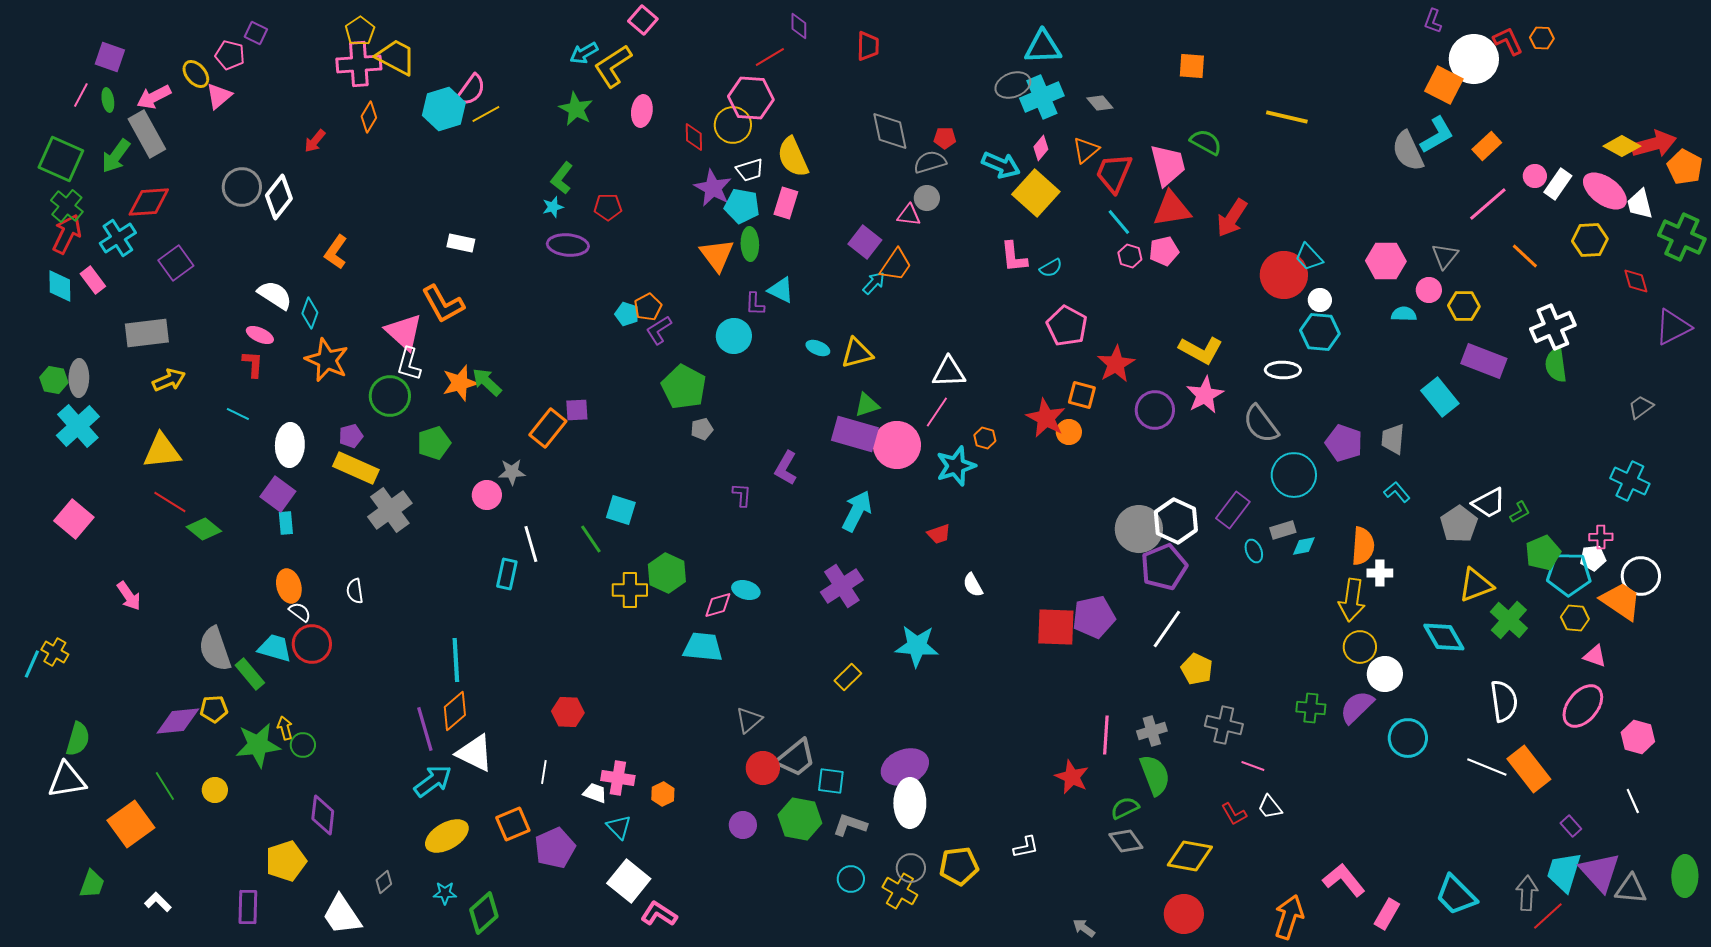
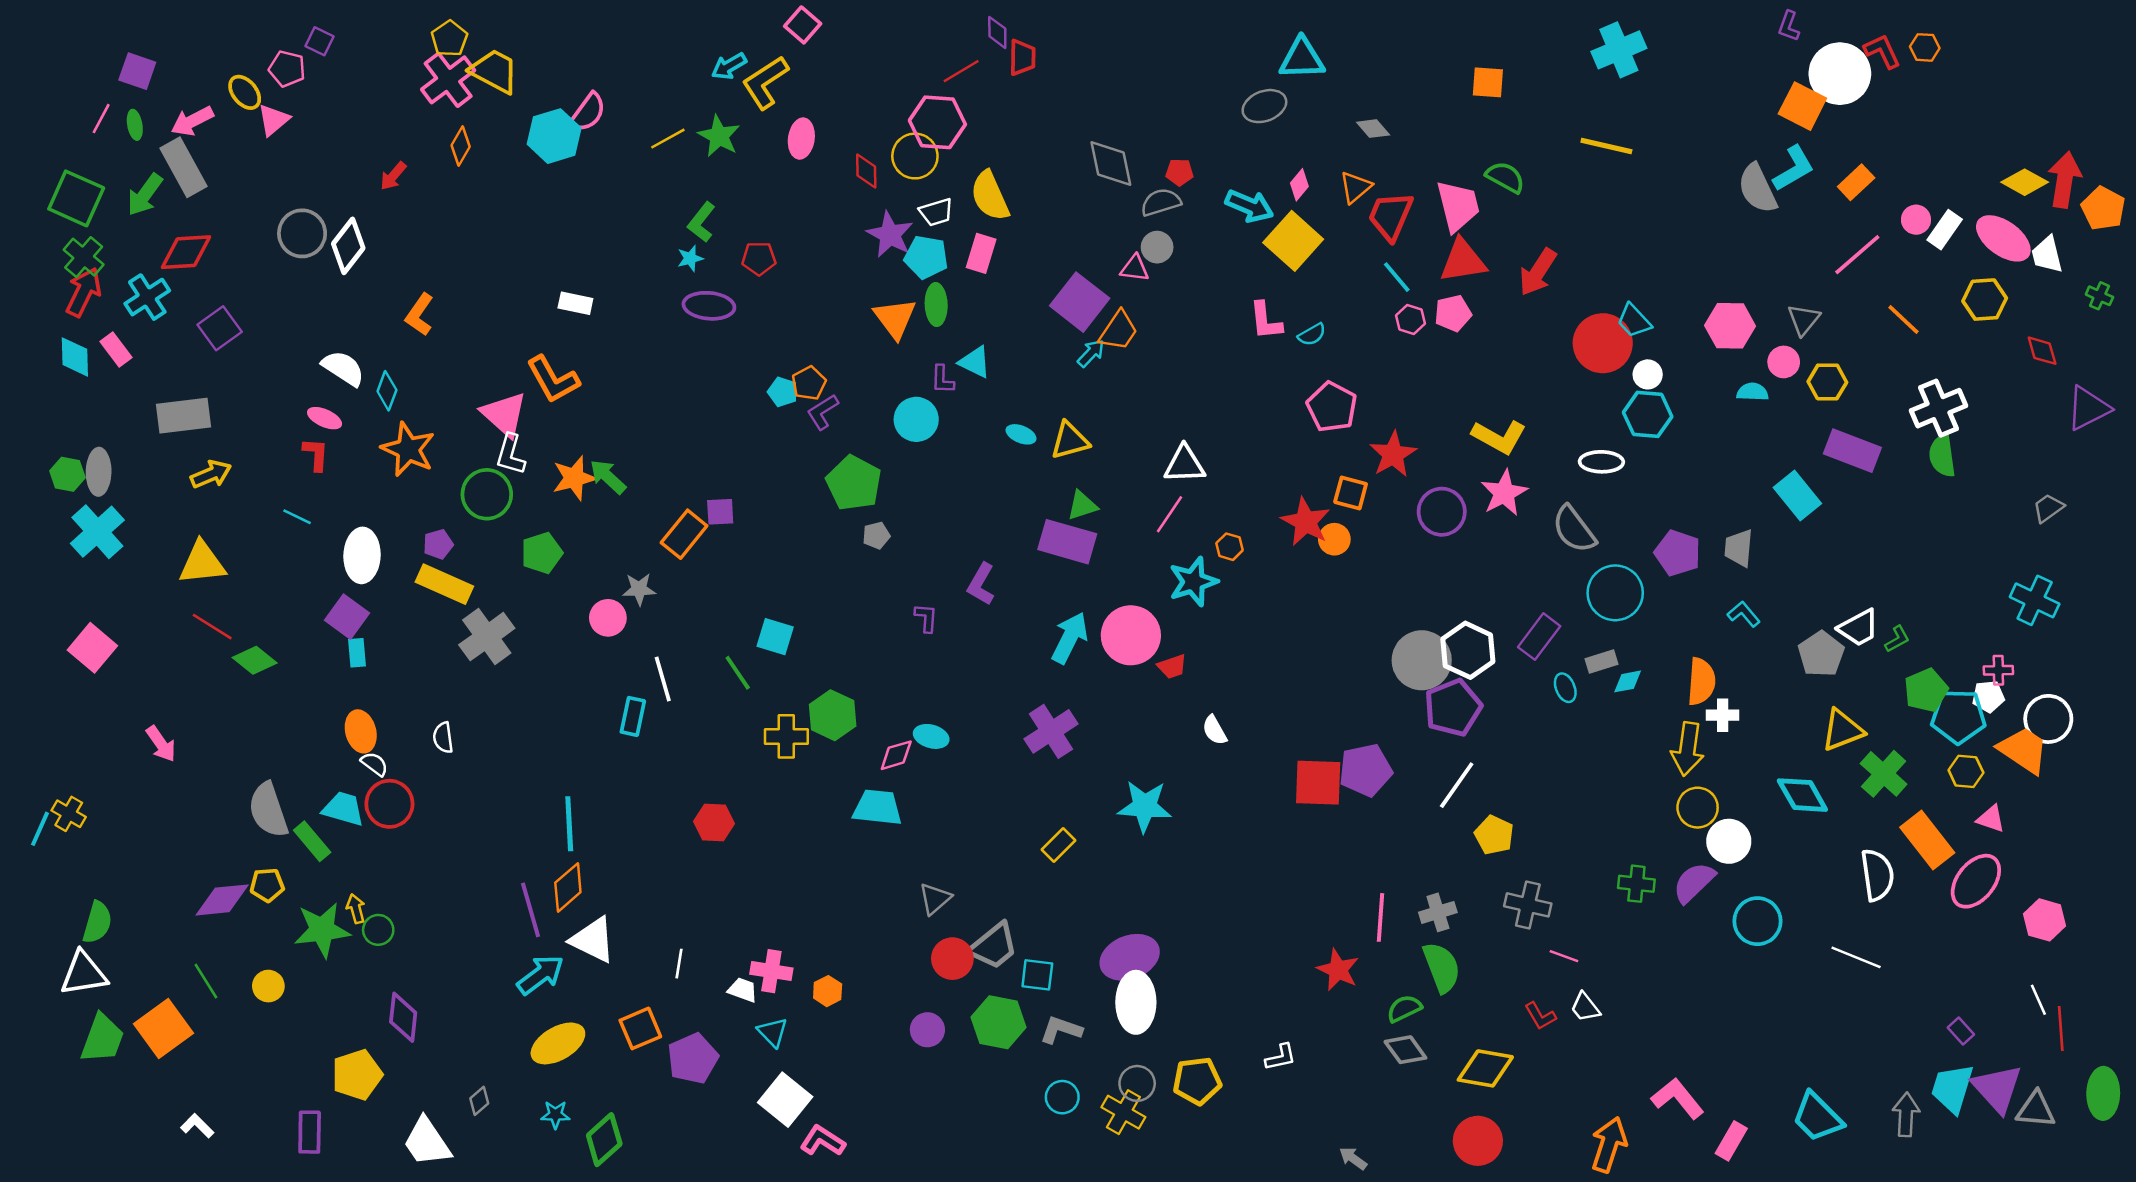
red trapezoid: (868, 46) -> (1022, 57), moved
pink cross: (359, 64) -> (448, 80), turned -33
cyan cross: (1042, 97) -> (1619, 50), moved
yellow line: (486, 114) -> (668, 139), moved
red arrow: (1654, 144) -> (2065, 180), turned -66
green cross: (1682, 237) -> (2099, 296), size x0.5
purple square: (865, 242) -> (1080, 302), size x1.4
pink circle: (897, 445) -> (1131, 635), moved
red hexagon: (568, 712) -> (714, 823), moved
orange rectangle: (1529, 769) -> (1927, 840), moved
green trapezoid: (92, 884) -> (102, 1038), moved, size x1.4
red line: (1548, 916) -> (2061, 1028), moved, turned -52

